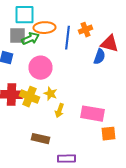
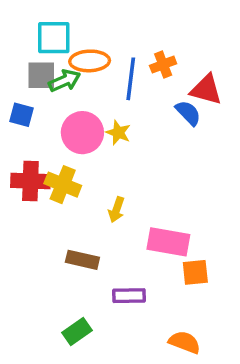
blue semicircle: (100, 57) -> (188, 113), turned -63
yellow star: (50, 94) -> (118, 133), moved
pink rectangle: (92, 114) -> (168, 242), moved
orange square: (108, 134) -> (195, 272), moved

